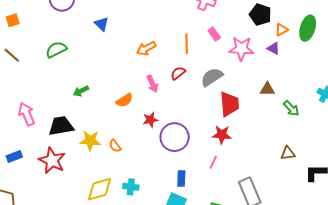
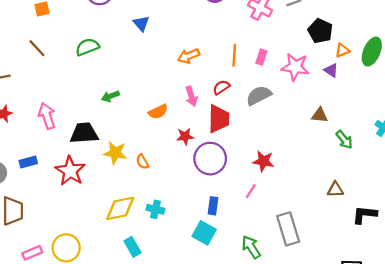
pink rectangle: (214, 34) -> (261, 57), moved, turned 48
red trapezoid: (229, 104) -> (219, 119), moved

